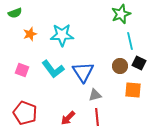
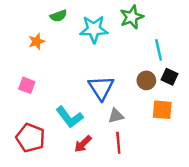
green semicircle: (15, 13) -> (59, 16), moved
green star: (121, 14) -> (132, 17), moved
cyan star: (62, 35) -> (94, 29), moved
cyan L-shape: (53, 69) -> (69, 117), moved

